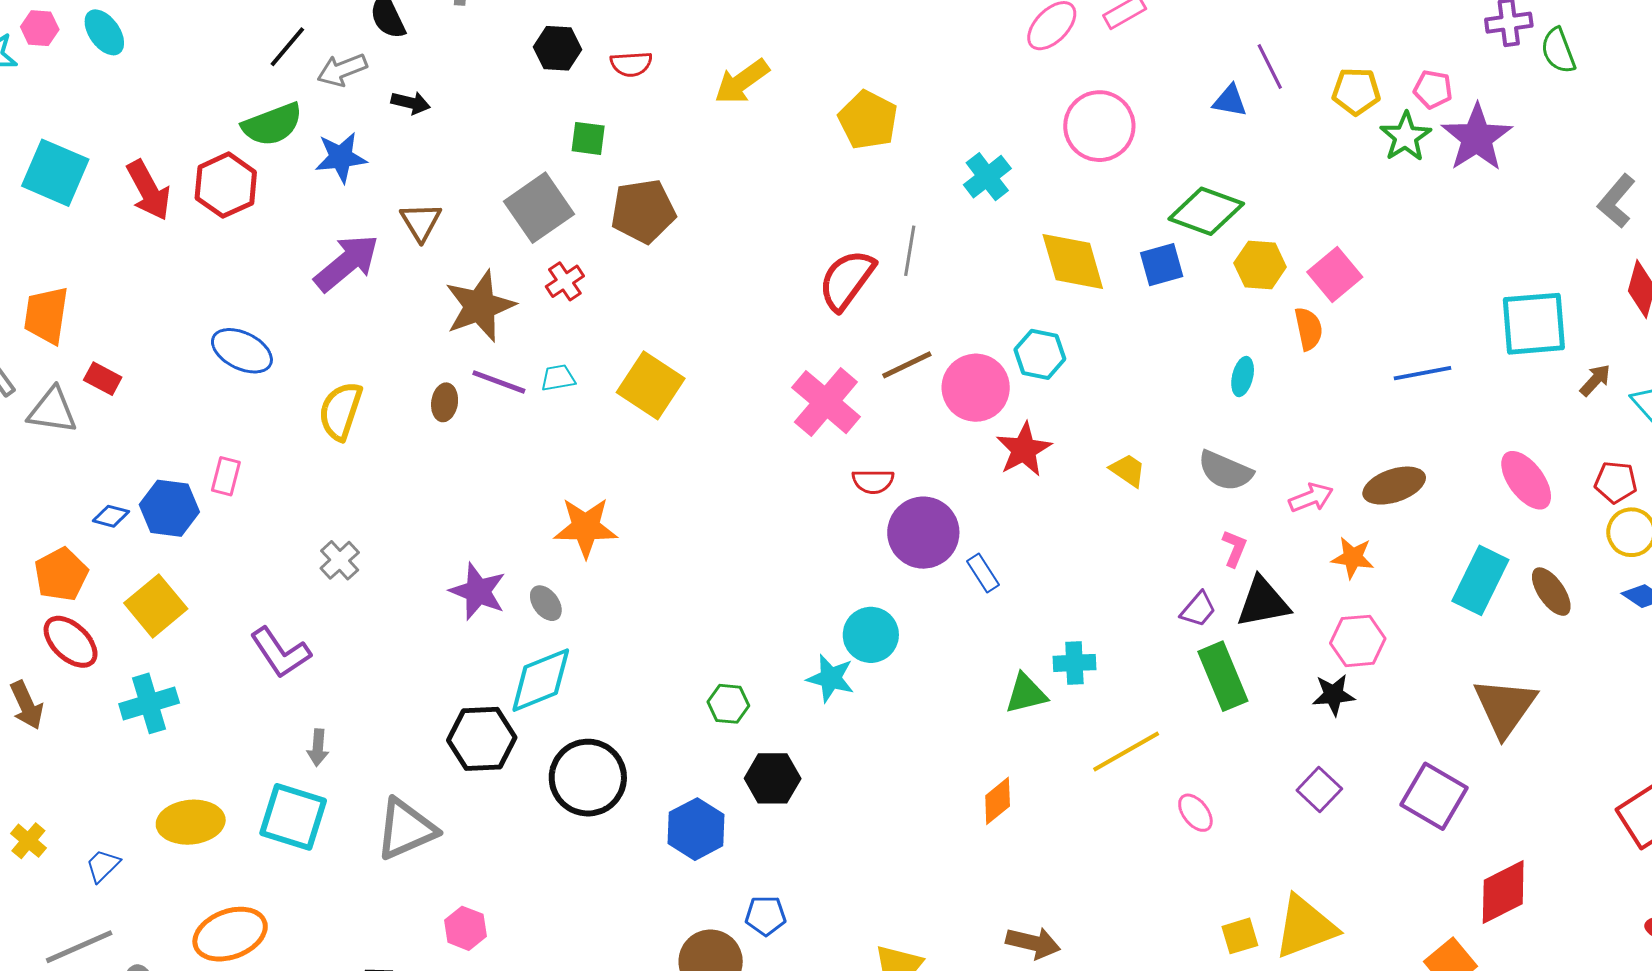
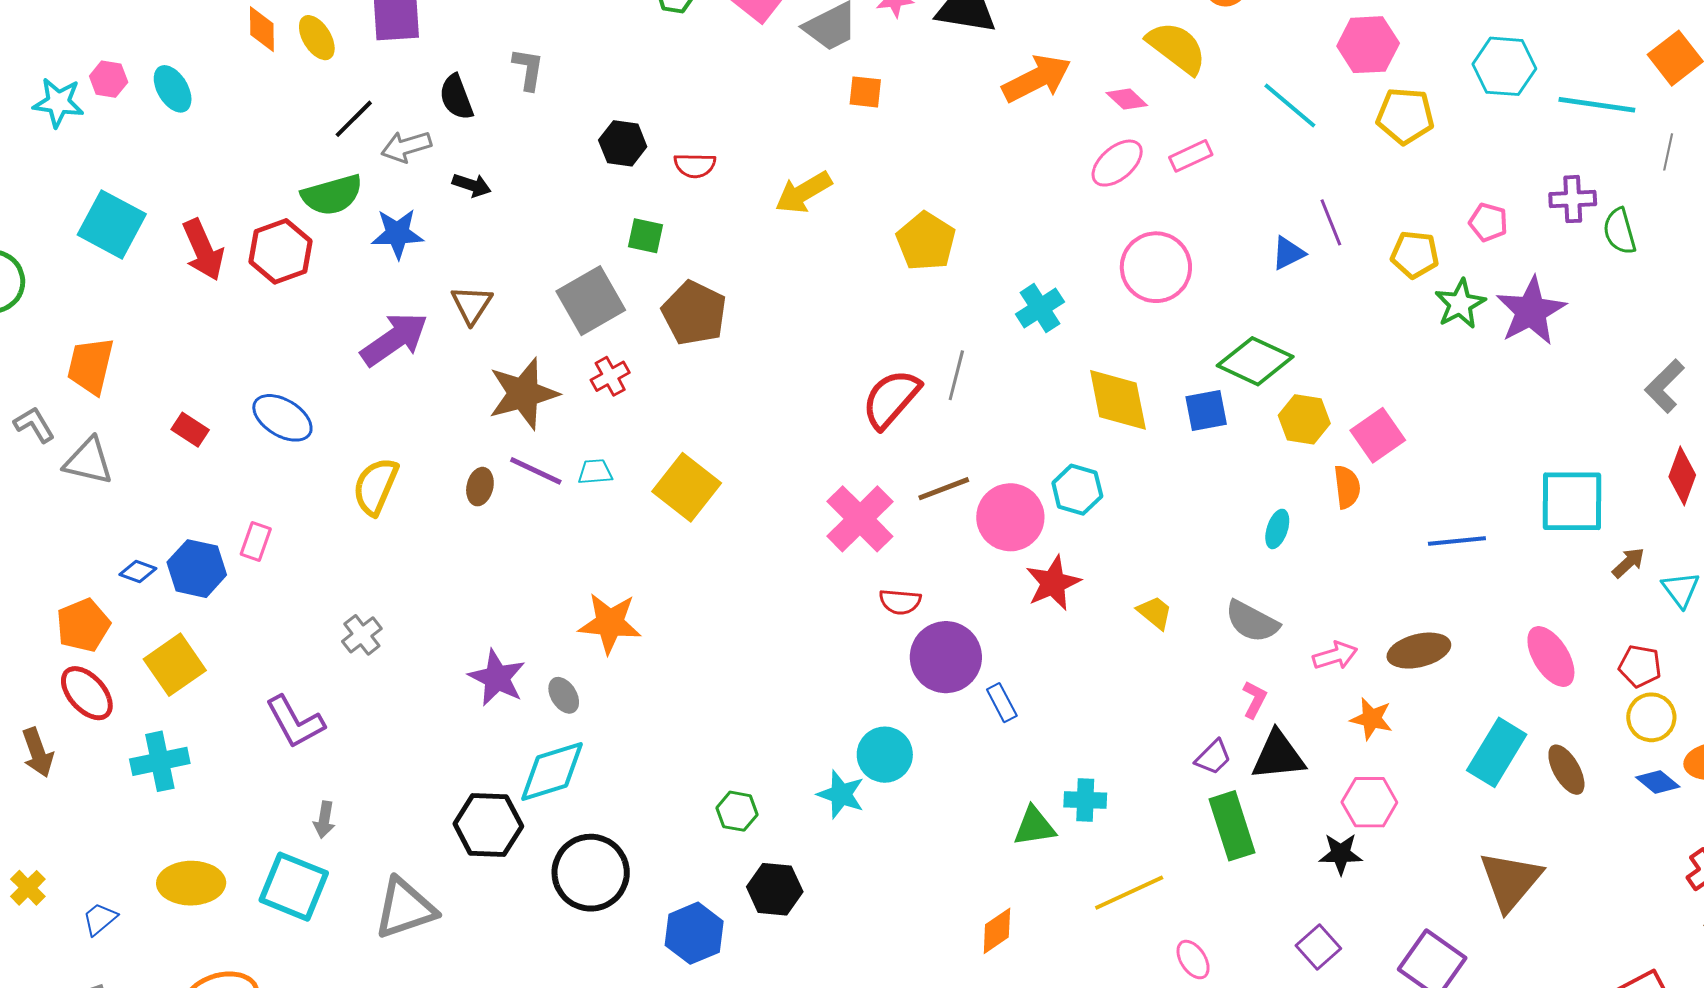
pink pentagon: (1433, 89) -> (1488, 222), moved
blue triangle: (1230, 101) -> (1288, 253), turned -42
brown pentagon: (643, 211) -> (694, 313), turned 30
red rectangle: (103, 379) -> (190, 430), moved

